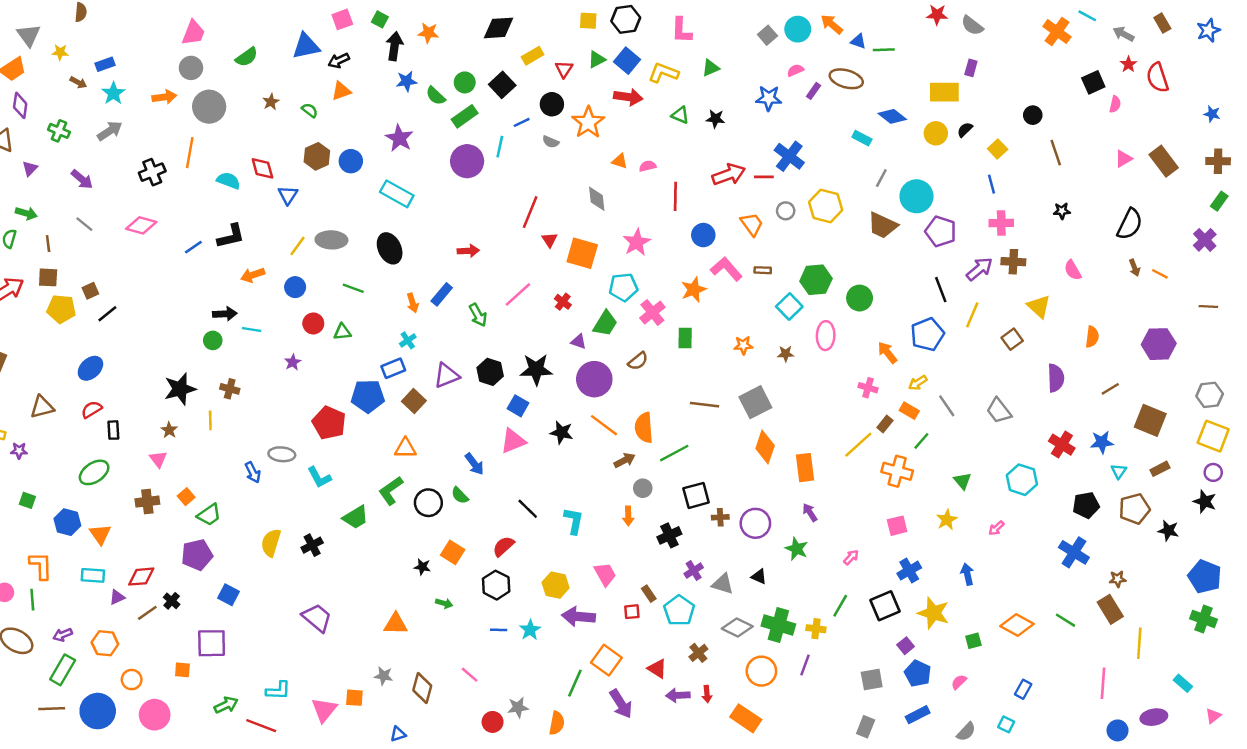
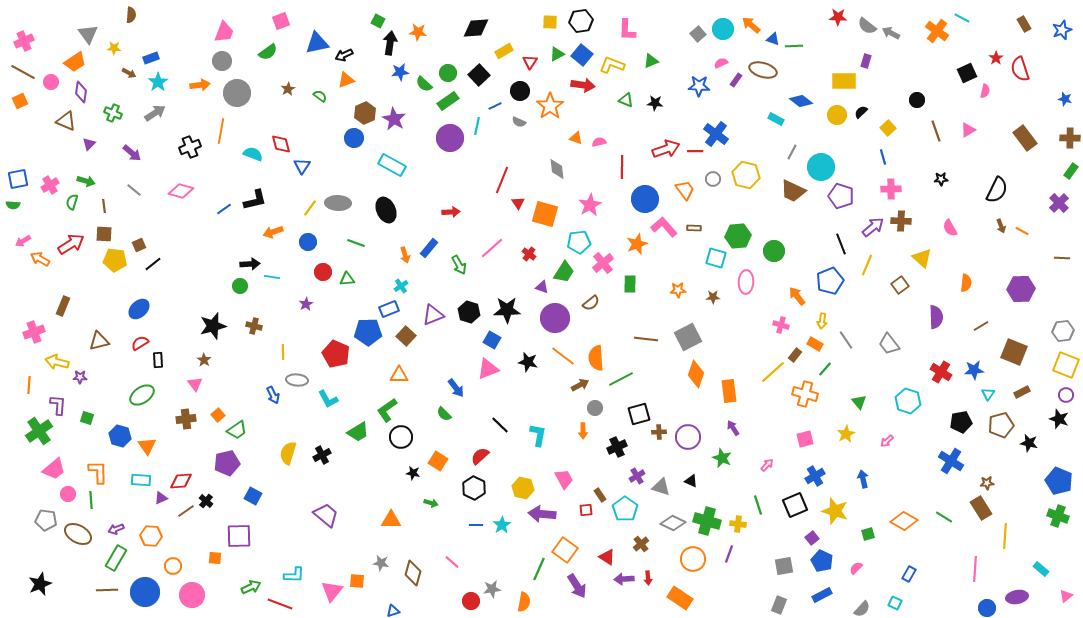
pink square: (342, 19) -> (281, 21), moved
gray arrow: (1124, 34) -> (891, 33), moved
brown hexagon: (317, 156) -> (365, 113), moved
pink triangle: (1124, 159) -> (968, 130), moved
blue circle: (703, 235) -> (645, 199), size x1.4
cyan square: (789, 307) -> (716, 258), turned -30
yellow arrow: (918, 383) -> (822, 321), turned -49
yellow line: (210, 420) -> (283, 352), moved
black circle: (428, 503) -> (401, 437), moved
green line: (840, 606) -> (758, 505), turned -48

